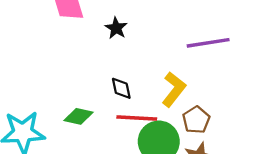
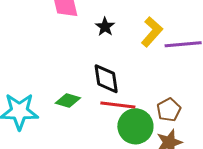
black diamond: (121, 88) -> (106, 79), size x1.5
yellow L-shape: (174, 89) -> (152, 32), moved

